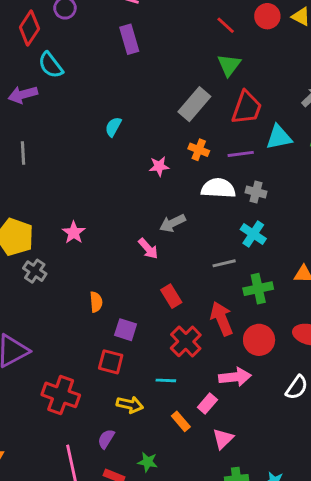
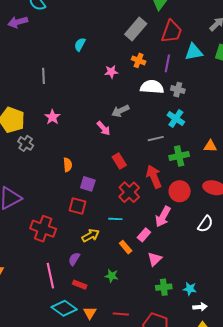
gray line: (23, 153) -> (43, 76), moved
purple line: (241, 154) -> (167, 63), turned -72
pink arrow: (235, 377) -> (163, 217), turned 125
yellow arrow: (130, 405) -> (91, 235), turned -42
green star: (148, 462) -> (112, 276), moved

